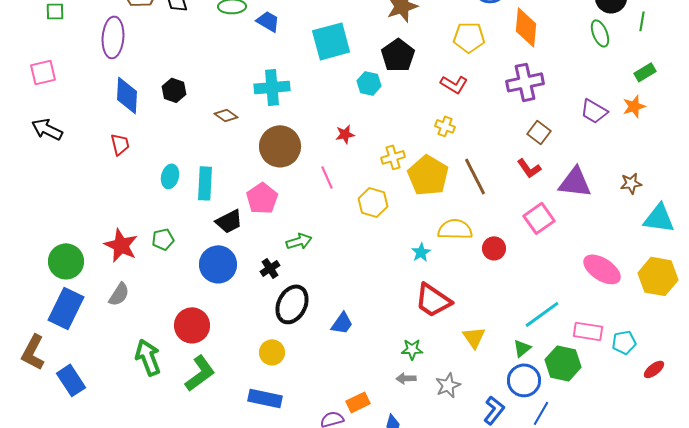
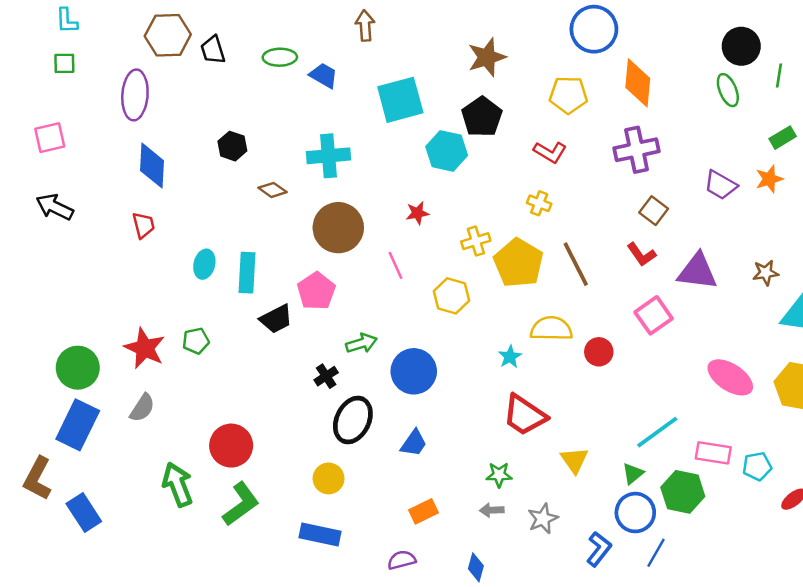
cyan hexagon: (369, 83) -> (447, 151), size x1.4
black hexagon: (174, 90) -> (232, 146), moved
blue circle: (218, 264) -> (414, 371), moved
orange rectangle: (358, 402) -> (423, 511), moved

